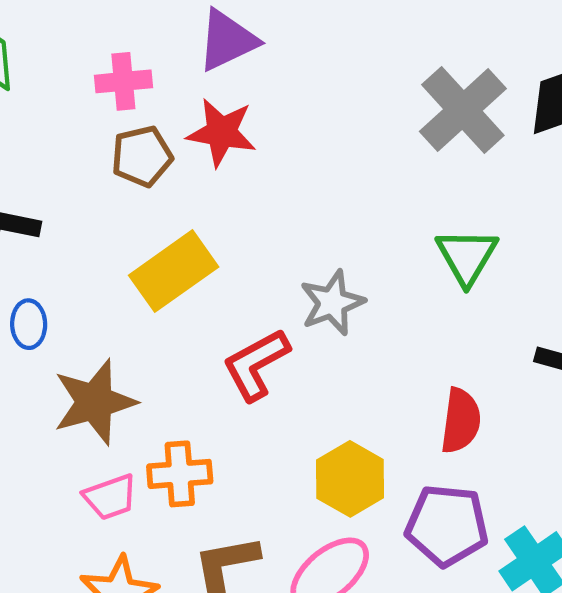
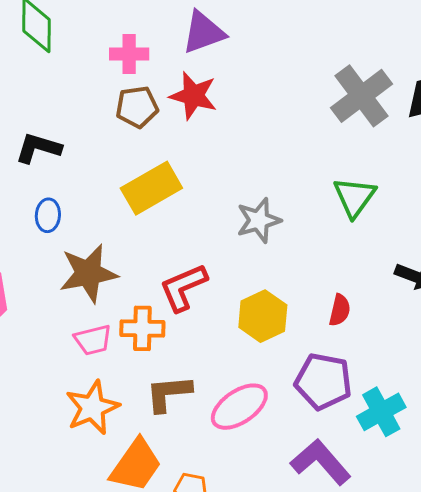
red L-shape: (256, 364) -> (183, 287), moved
red semicircle: (461, 421) -> (340, 310), size x0.7
yellow hexagon: (350, 479) -> (263, 316), moved

